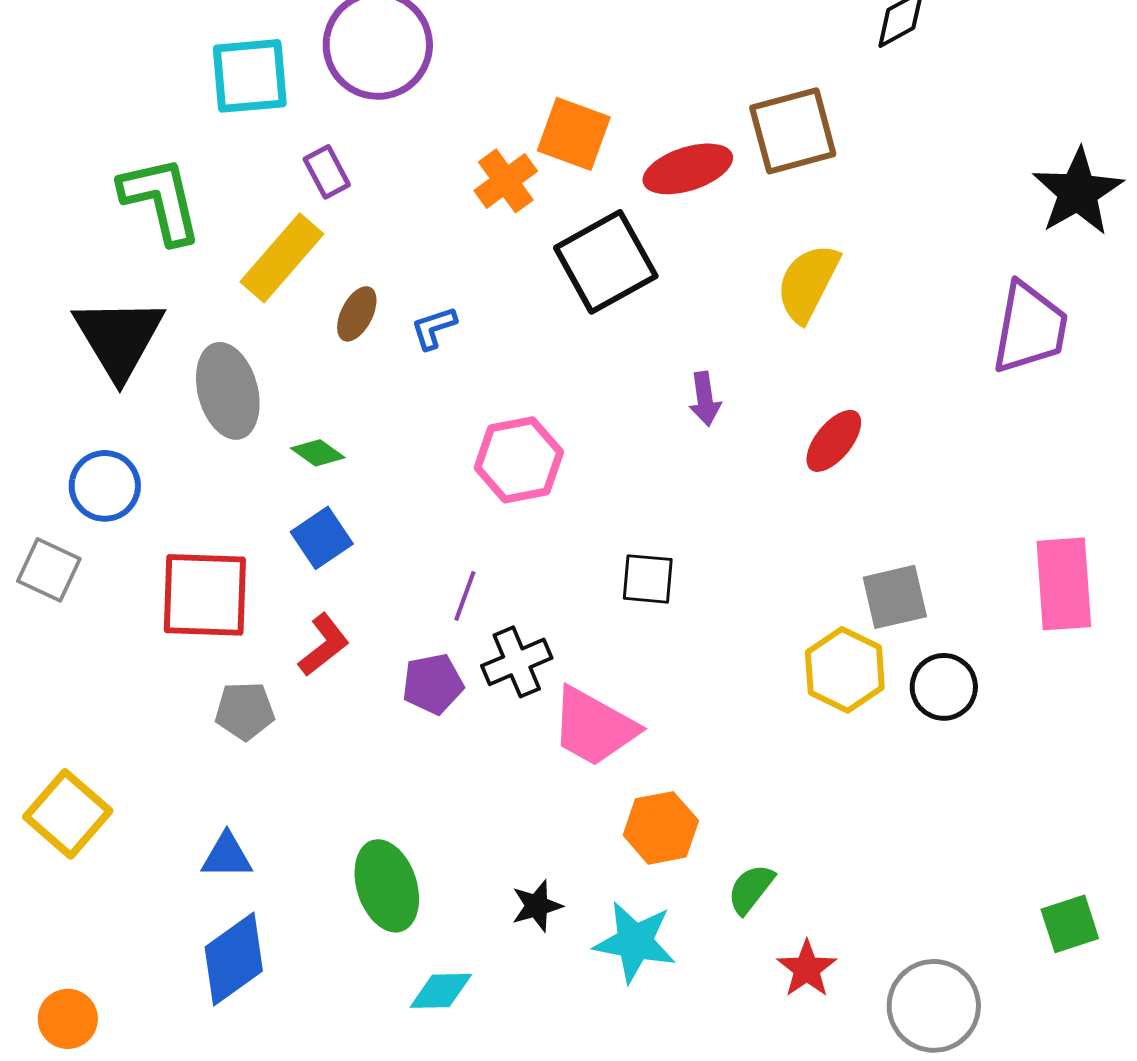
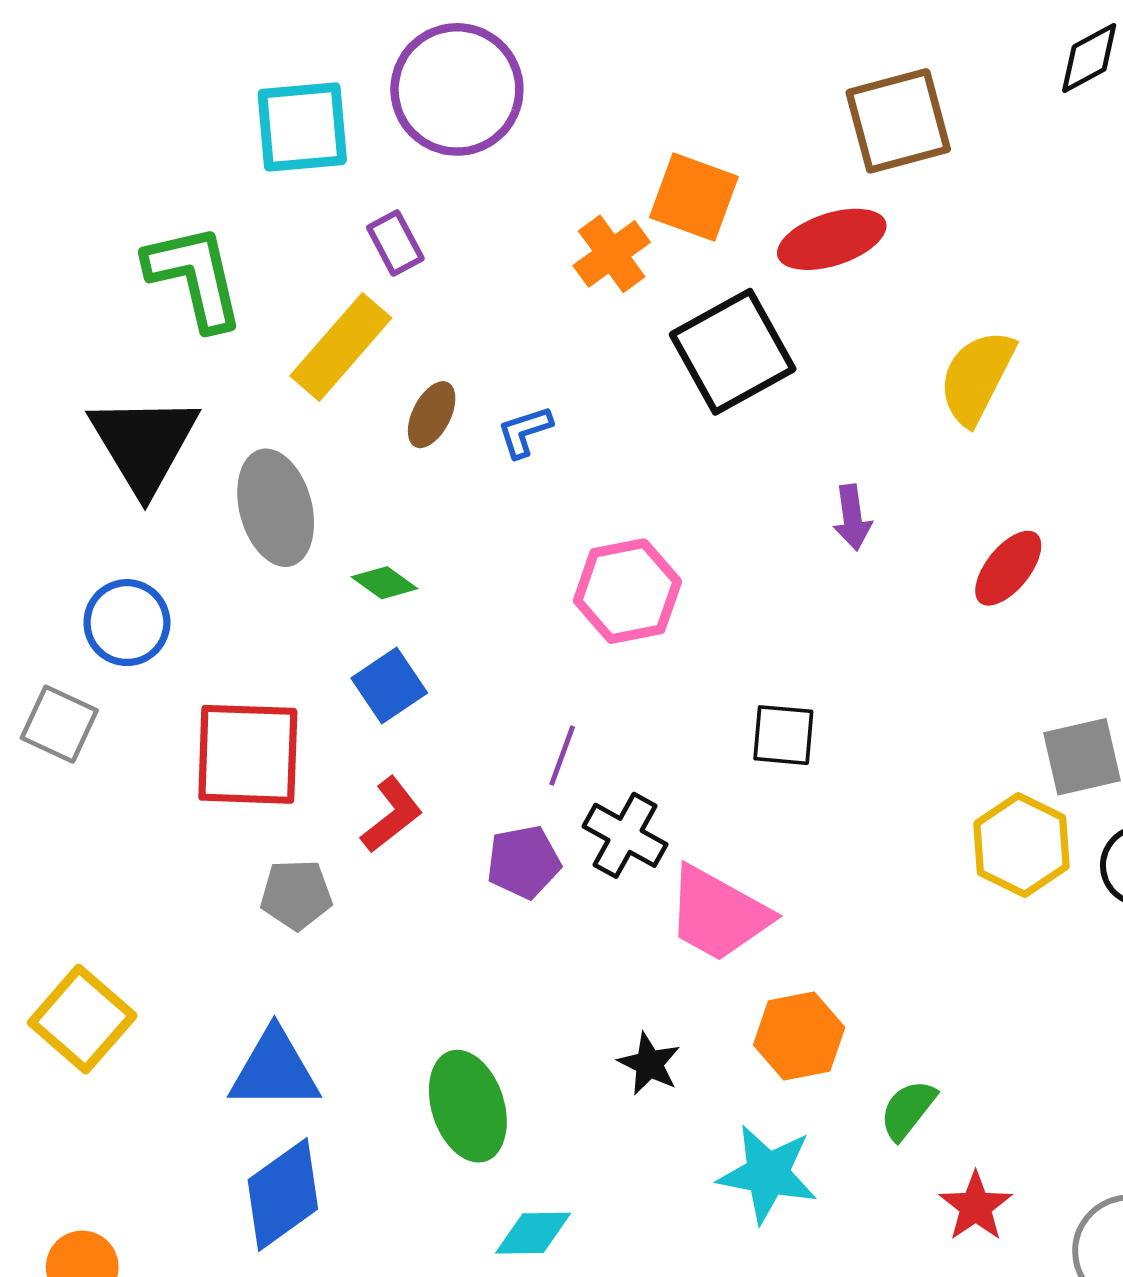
brown square: (793, 131) -> (898, 121), moved
black cross: (517, 662) -> (625, 835), turned -38
blue triangle: (227, 856) -> (274, 1070), size x1.5
black star: (537, 906) -> (649, 1064), moved, turned -30

